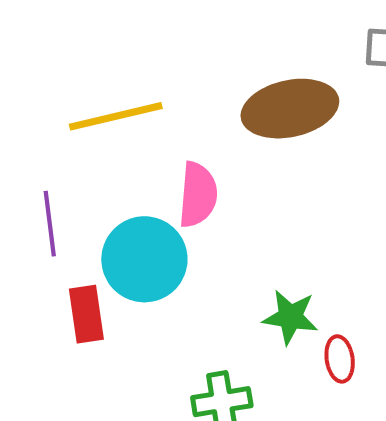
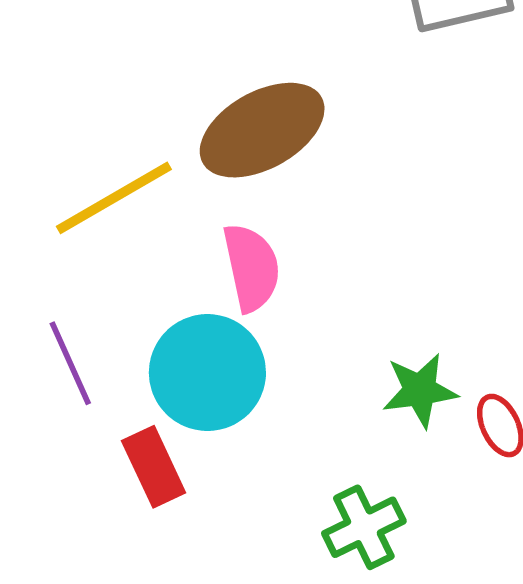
brown ellipse: (290, 109) -> (262, 130), moved

